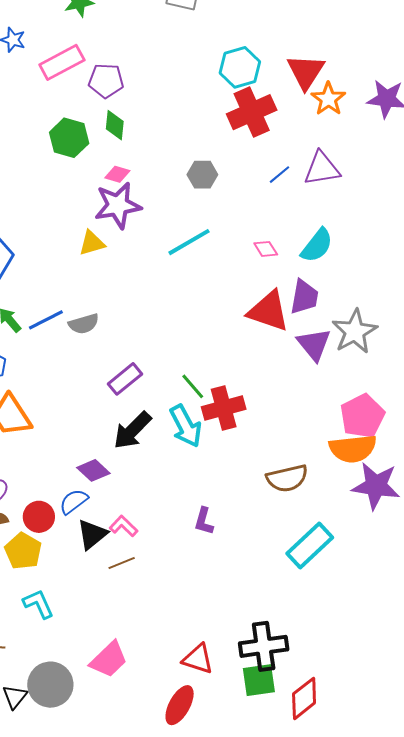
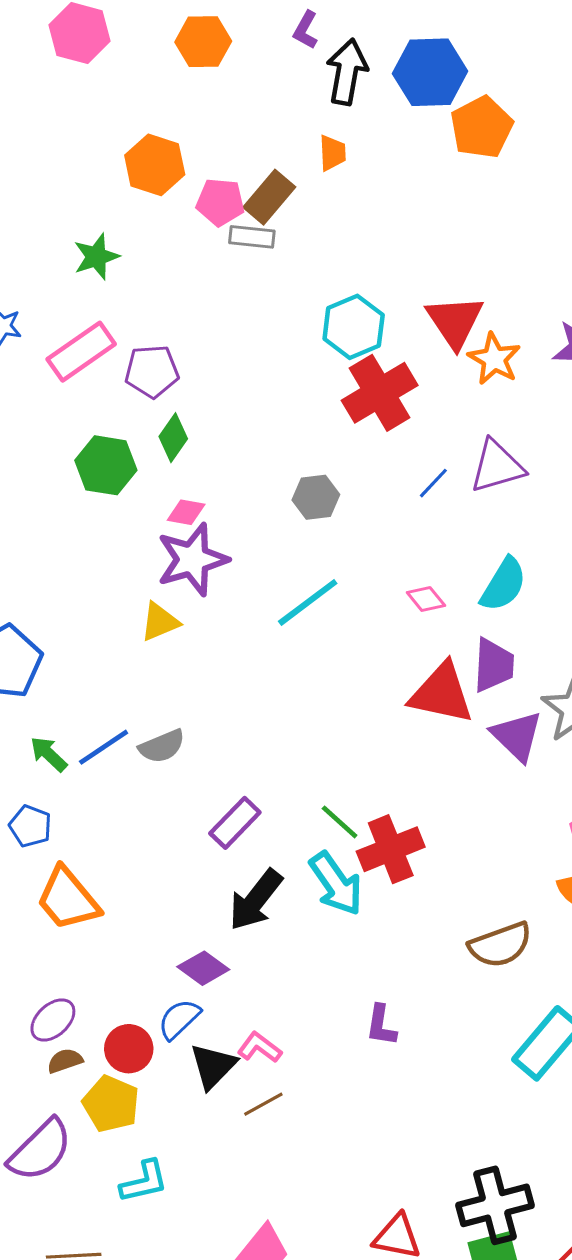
green diamond: (115, 125) -> (173, 438), turned 36
cyan L-shape: (38, 604) -> (144, 1182), turned 108

